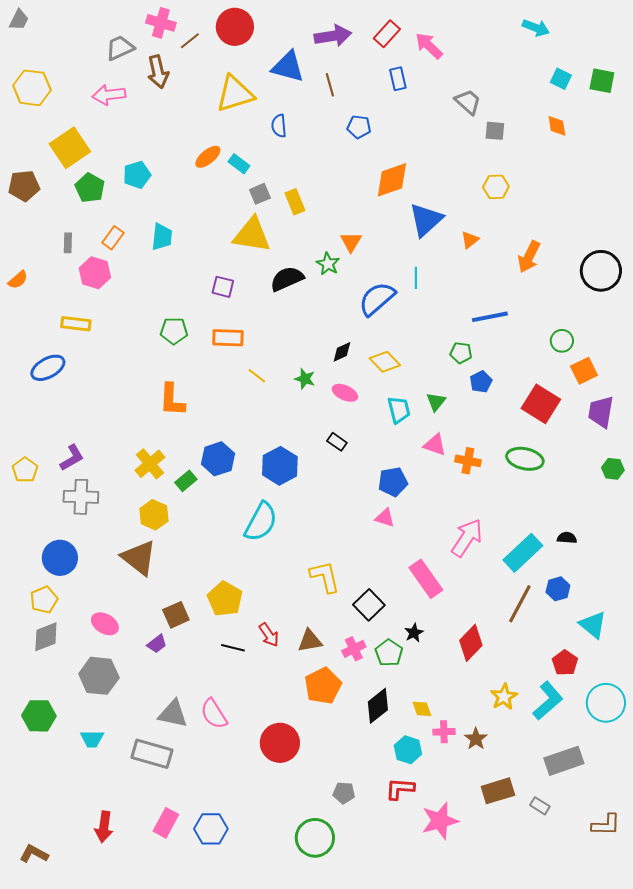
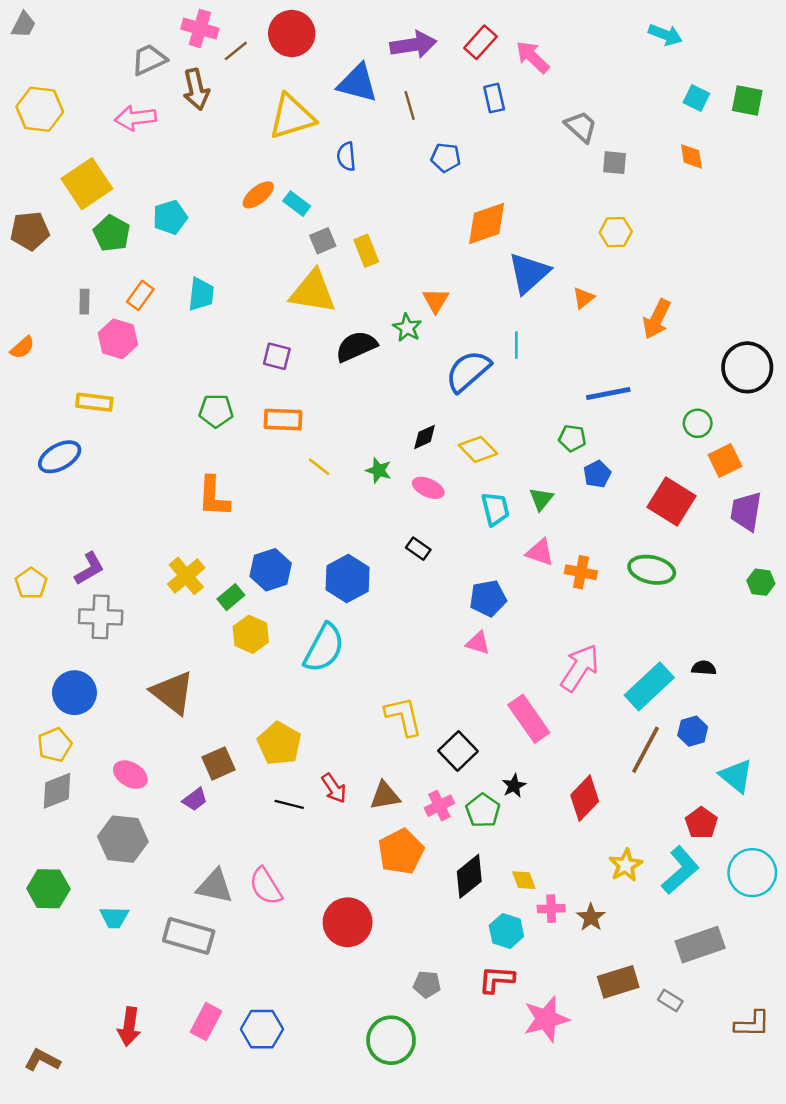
black circle: (601, 271) -> (747, 367), moved
yellow hexagon: (154, 515) -> (251, 634), moved

